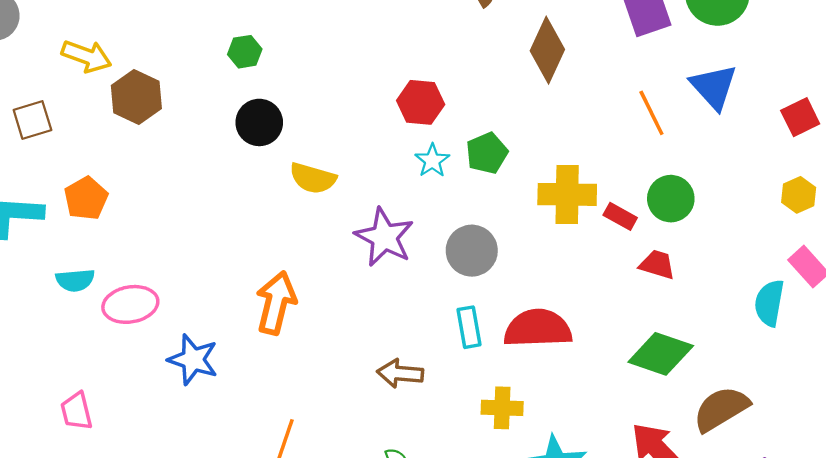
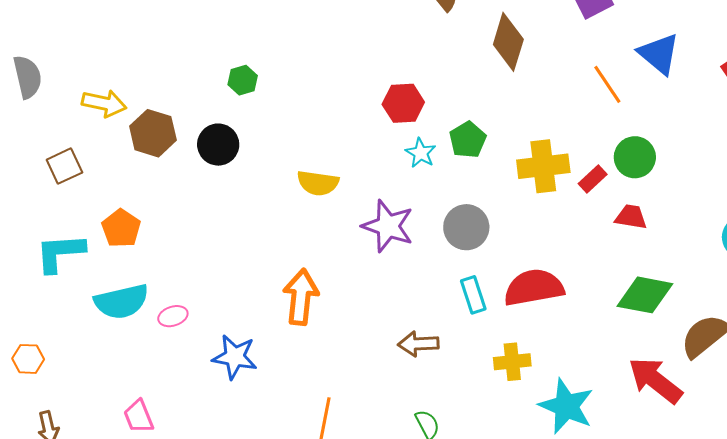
black circle: (259, 122) -> (218, 145), moved
red rectangle: (620, 216) -> (593, 179), turned -64
cyan semicircle: (75, 280) -> (121, 302), size x1.6
pink ellipse: (130, 304) -> (173, 316), size x0.6

